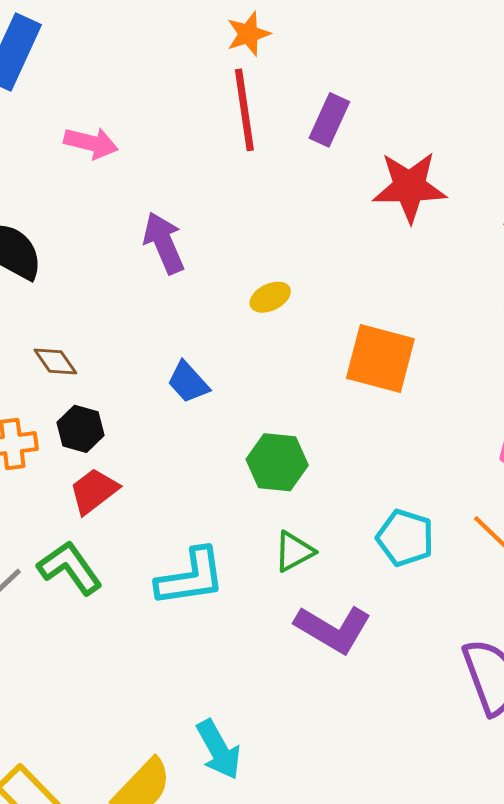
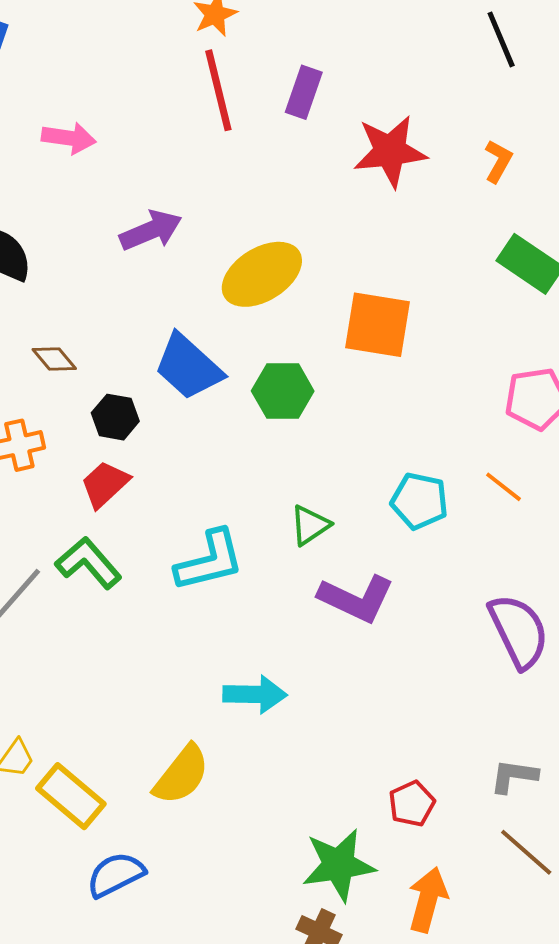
purple arrow: (164, 243) -> (151, 230), turned 96
yellow ellipse: (270, 297) -> (262, 274), size x2.0
blue trapezoid: (188, 382) -> (188, 367), size x1.6
black hexagon: (81, 429) -> (115, 417), moved
green hexagon: (277, 462) -> (283, 391), moved
cyan arrow: (219, 750) -> (255, 694), moved, turned -54

